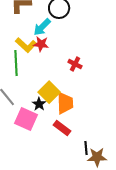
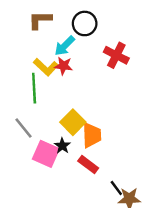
red cross: (75, 64) -> (116, 55), moved, size x1.5
black star: (39, 104) -> (62, 146), moved
black line: (86, 148) -> (116, 188), turned -32

